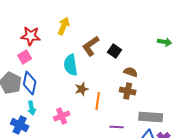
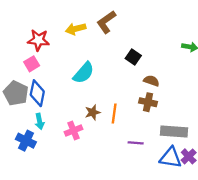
yellow arrow: (64, 26) -> (76, 29), turned -126
brown L-shape: (91, 46) -> (106, 22), moved
cyan semicircle: (71, 65) -> (84, 73), turned -130
brown star: (82, 89) -> (93, 112), moved

